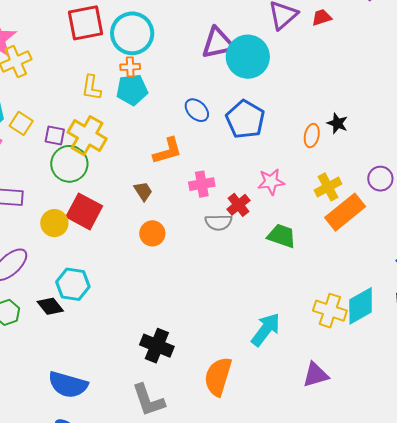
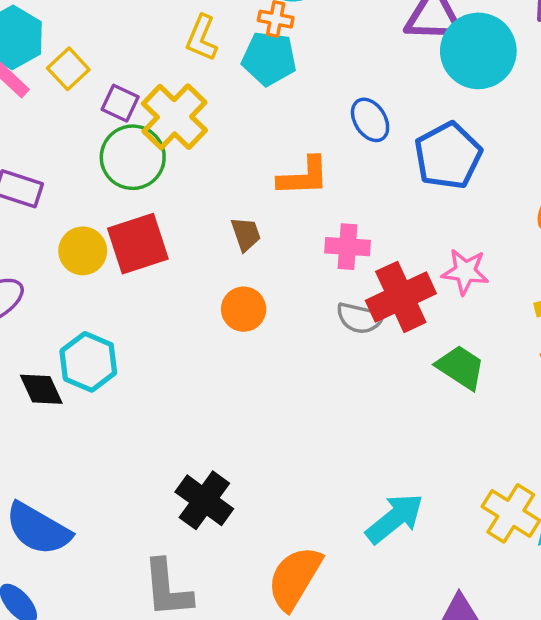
red cross: (239, 205) -> (401, 297), size x1.6
red square: (84, 211) -> (138, 244), turned 30

